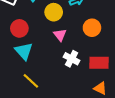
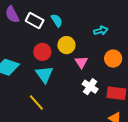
yellow circle: (54, 12) -> (66, 45), moved
yellow line: (31, 81) -> (36, 103), moved

